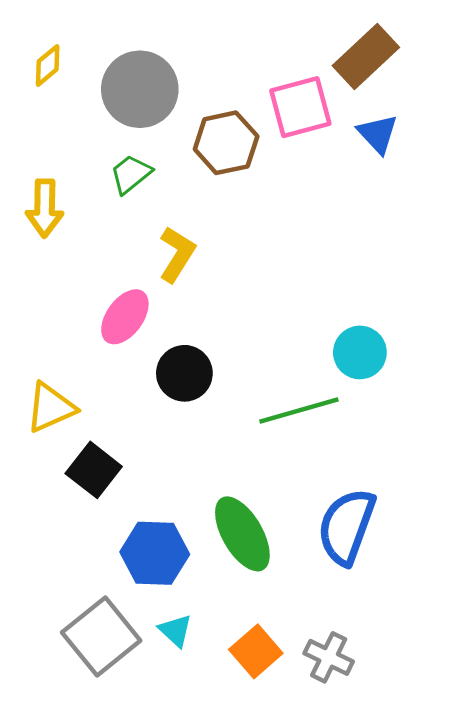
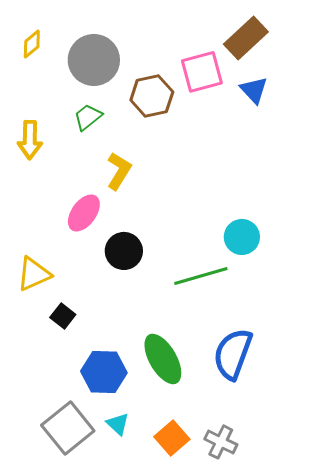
black square: (94, 470) -> (63, 316), size x0.7

